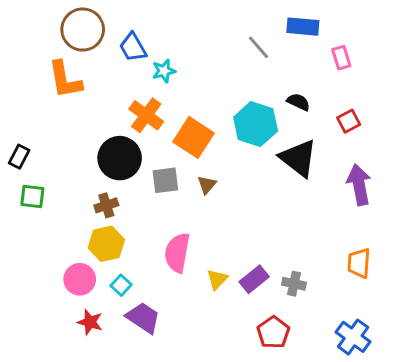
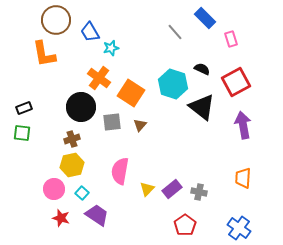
blue rectangle: (303, 27) -> (205, 18), turned 40
red square: (349, 121) -> (236, 82), size x1.8
black rectangle: (19, 157) -> (24, 108), moved, turned 42

